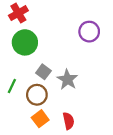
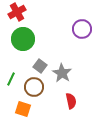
orange square: (40, 119) -> (23, 109), moved, turned -35
red semicircle: (68, 121) -> (71, 101), moved

